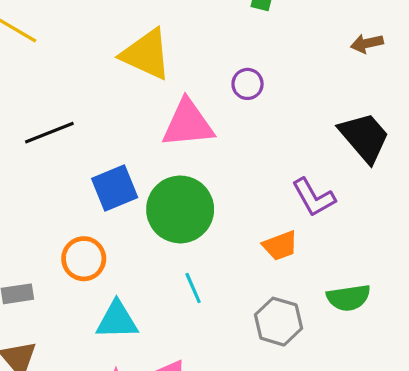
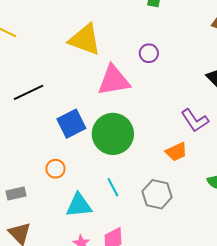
orange circle: (84, 259) -> (55, 169), size x0.7
cyan line: (193, 288) -> (113, 187), moved
gray hexagon: (278, 322) -> (157, 194), moved

